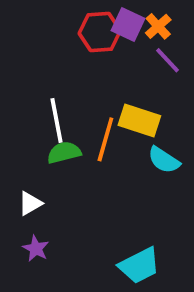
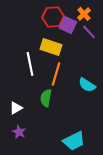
purple square: (128, 24) -> (68, 25), moved
yellow rectangle: (139, 121) -> (51, 47), moved
green semicircle: (64, 153) -> (46, 98), moved, turned -66

